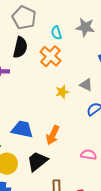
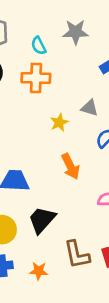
orange cross: (50, 56) -> (36, 78), turned -30
orange arrow: (53, 135) -> (70, 166), moved, turned -42

